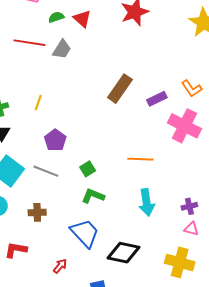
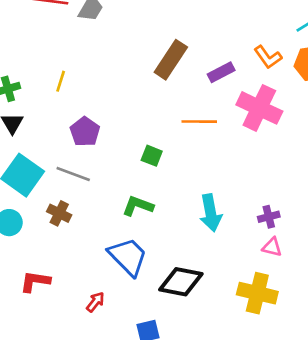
orange line: (140, 159) -> (199, 122), moved
green square: (88, 169) -> (152, 156), moved, turned -35
brown cross: (37, 212) -> (59, 213), moved, turned 30

